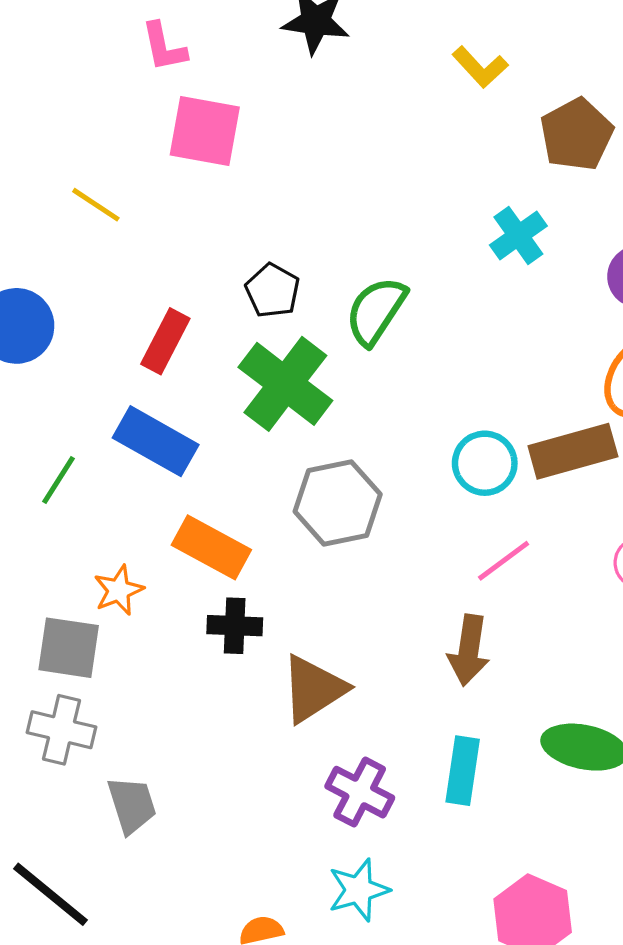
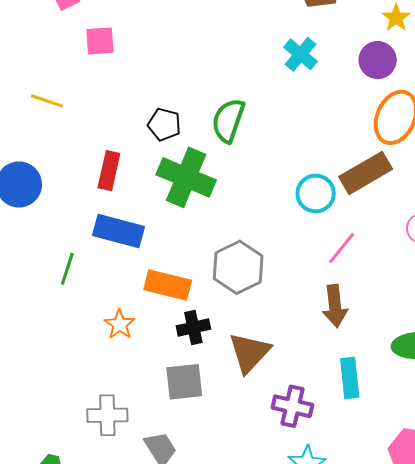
pink square: (205, 131) -> (100, 41), size x0.7
gray hexagon: (338, 503) -> (238, 267), moved
gray square: (69, 648) -> (184, 382), moved

